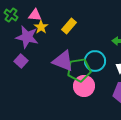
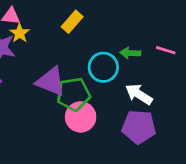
yellow rectangle: (69, 26) -> (72, 22), moved
cyan circle: (95, 61) -> (103, 67), moved

